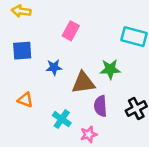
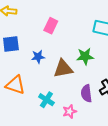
orange triangle: (25, 100) -> (15, 85), size x1.5
purple semicircle: (100, 106) -> (86, 93), moved

